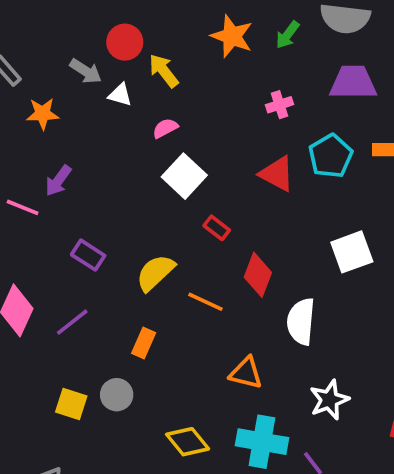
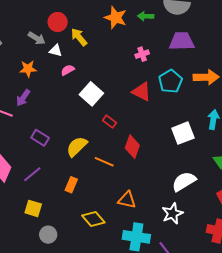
green arrow: (288, 35) -> (146, 16), turned 56
orange star: (43, 114) -> (28, 69), moved
pink semicircle: (165, 128) -> (68, 70), moved
white semicircle: (301, 322) -> (184, 181), moved, turned 55
gray circle: (117, 395) -> (48, 235), moved
yellow square: (71, 404) -> (33, 208), moved
yellow diamond: (188, 442) -> (93, 219), moved

